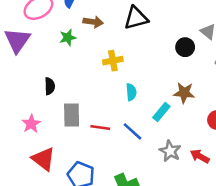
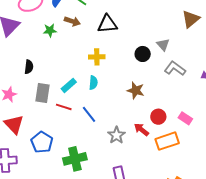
yellow cross: (113, 61) -> (97, 57), moved
cyan rectangle: (161, 112) -> (69, 85), moved
red arrow: (200, 156) -> (141, 130), moved

